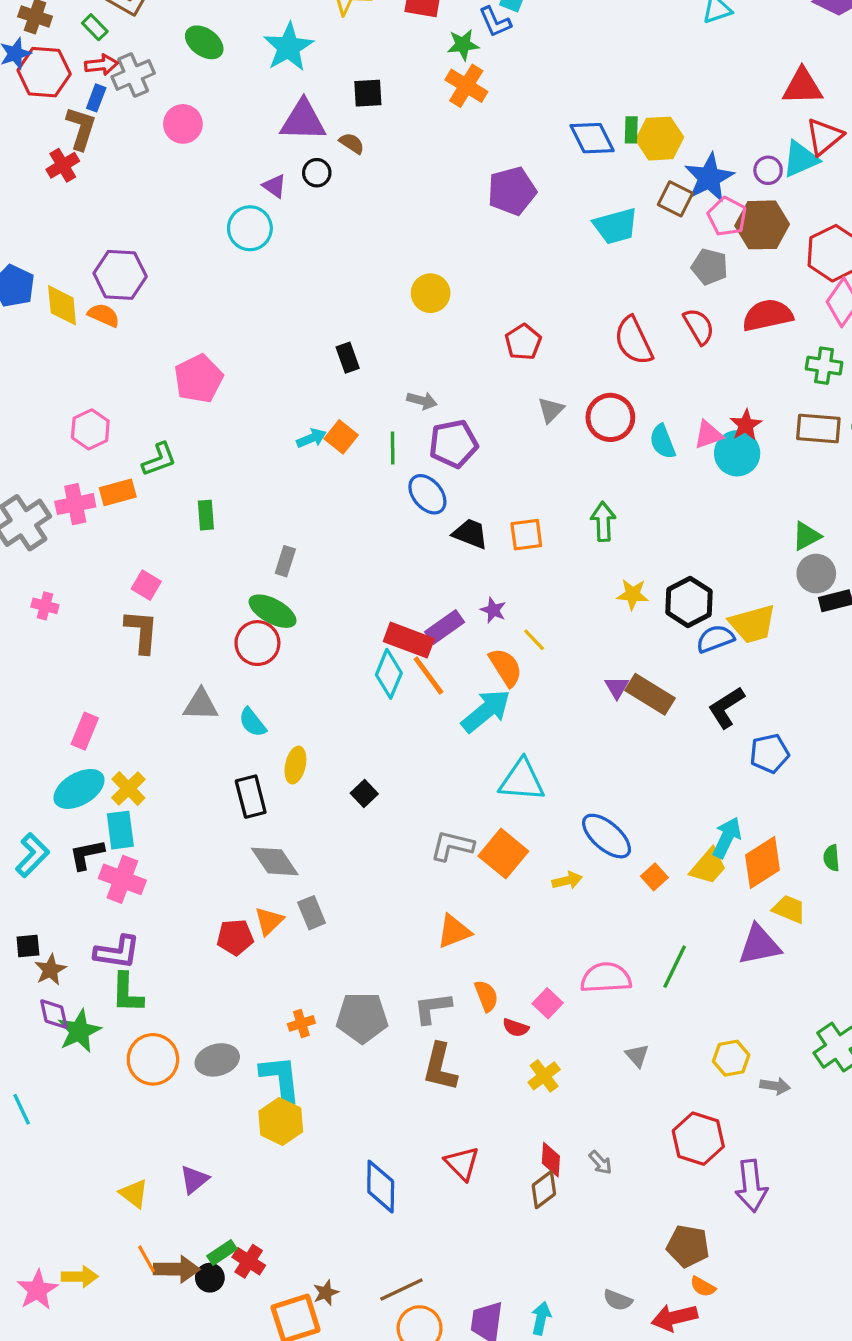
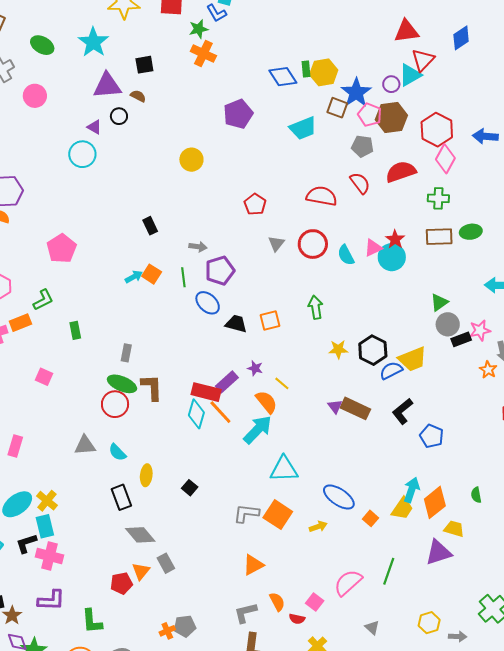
yellow circle: (431, 293) -> (191, 160), moved
red semicircle: (634, 341) -> (322, 196), turned 132
brown L-shape: (142, 631) -> (152, 387), moved
pink rectangle: (85, 731) -> (15, 446), moved
blue pentagon: (769, 753) -> (432, 436), turned -30
pink semicircle: (606, 978) -> (348, 583), turned -32
green L-shape: (127, 993) -> (92, 621), moved
gray pentagon: (362, 1018) -> (185, 626), moved, size x0.7

